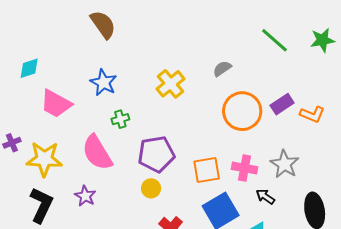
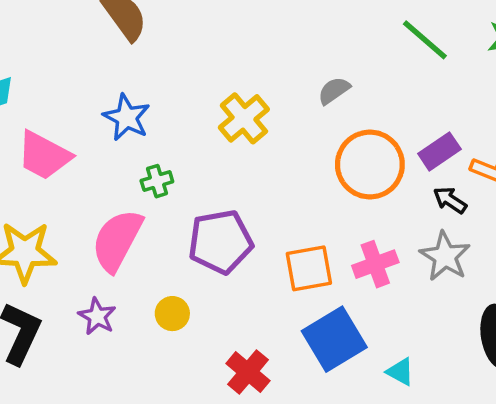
pink semicircle: (97, 153) -> (117, 240), turned 60
pink cross: (245, 168) -> (375, 264), turned -30
yellow circle: (151, 188) -> (172, 314), moved
black arrow: (265, 197) -> (450, 200), moved

